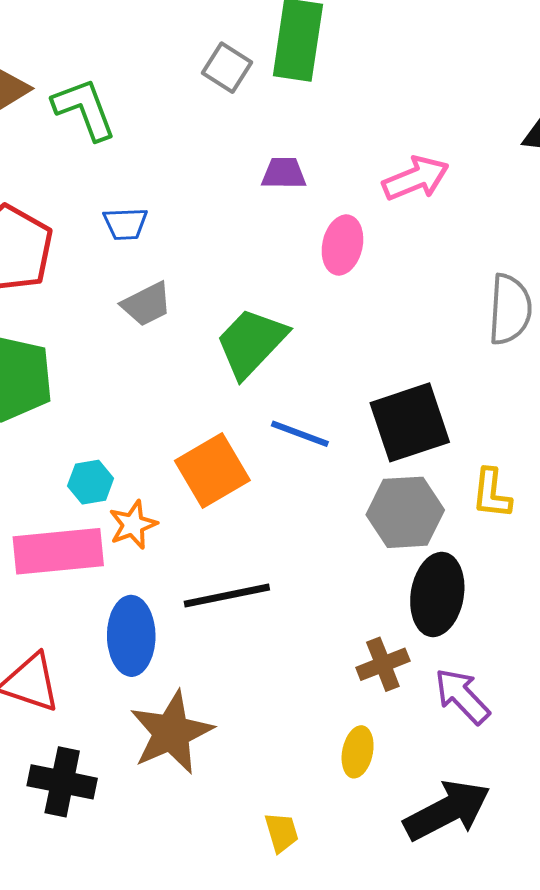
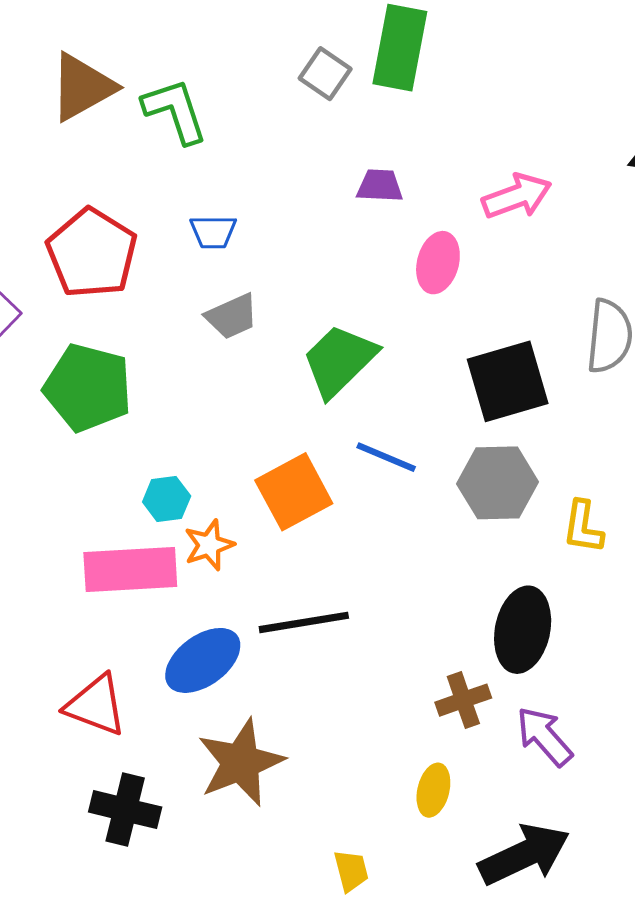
black square: (410, 422) -> (508, 381), moved
gray hexagon: (405, 512) -> (498, 483), moved
blue ellipse: (131, 636) -> (203, 660), turned 52

